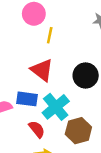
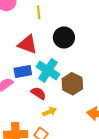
yellow line: (50, 35) -> (39, 12), moved

